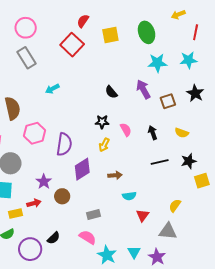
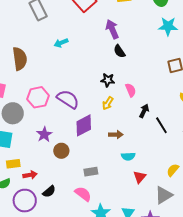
purple arrow: (143, 89) -> (112, 29), moved
pink hexagon: (35, 133) -> (38, 97), moved
black arrow: (153, 133) -> (144, 111), moved, turned 40
purple semicircle: (64, 144) -> (68, 99), turned -70
black line: (160, 162) -> (161, 125), turned 66
red arrow: (34, 203) -> (30, 175), moved
gray triangle: (168, 231) -> (164, 195), turned -42

